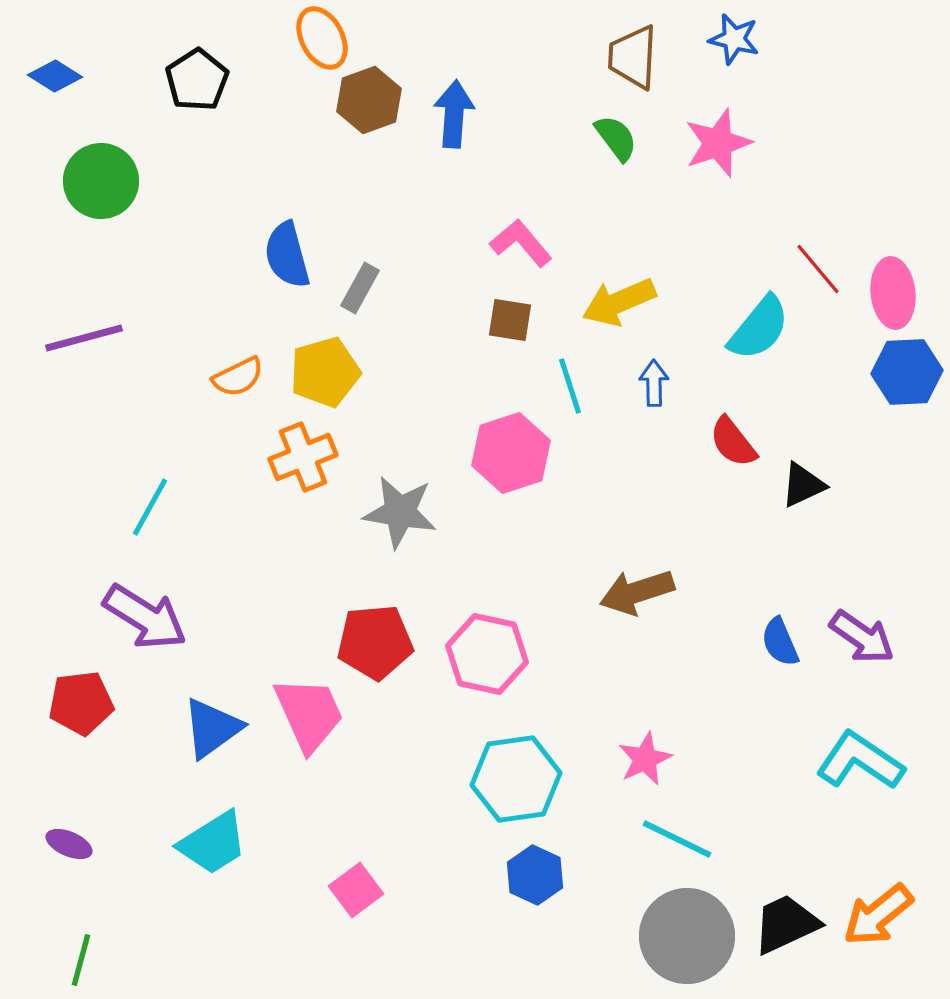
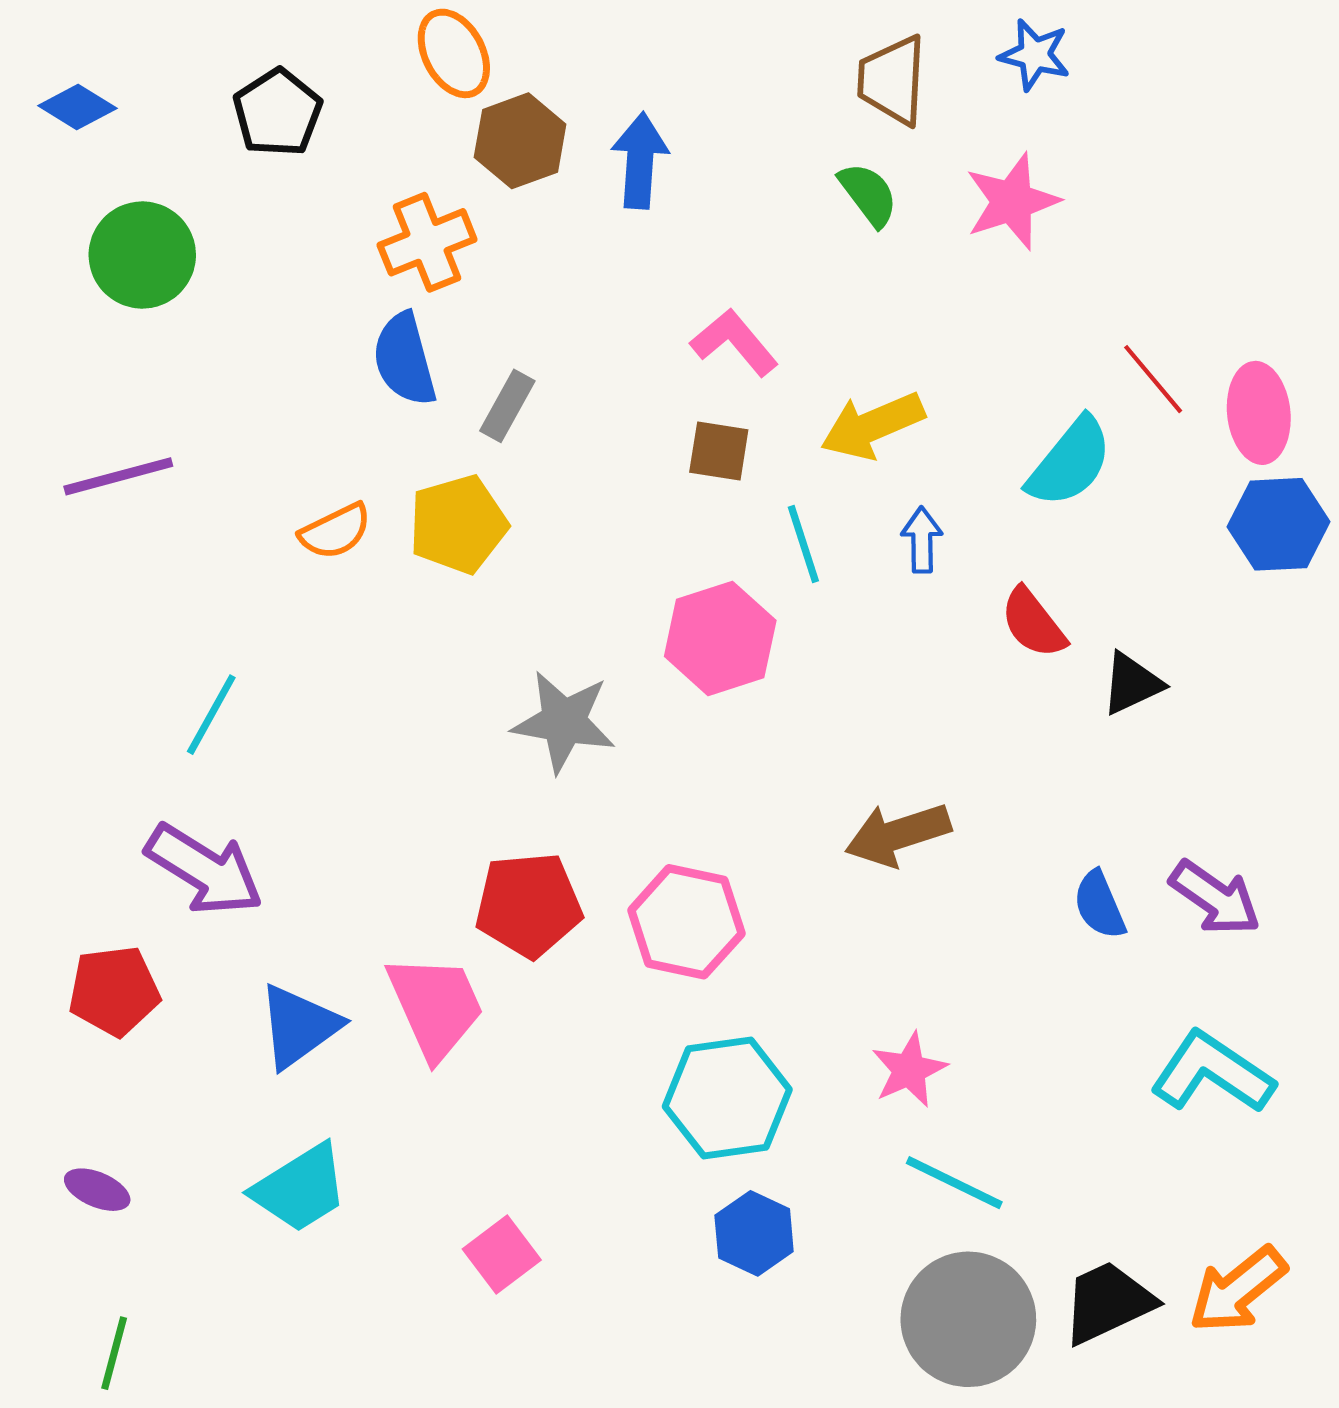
orange cross: (303, 457) -> (427, 242), moved

